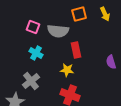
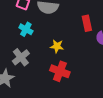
red rectangle: (76, 50) -> (87, 23), moved

